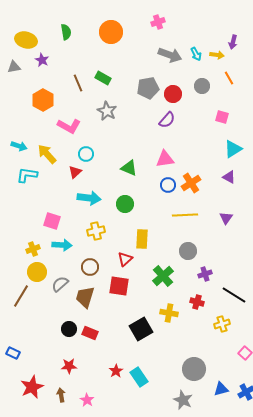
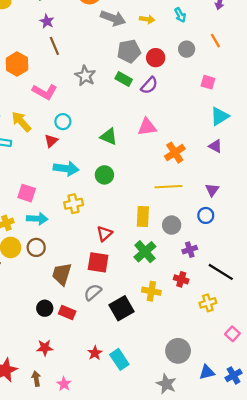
gray arrow: (170, 55) -> (113, 18), moved
yellow arrow: (217, 55) -> (147, 19), moved
purple star: (42, 60) -> (47, 21), moved
green rectangle: (103, 78) -> (124, 79), moved
blue circle: (168, 185) -> (206, 215), moved
yellow rectangle: (142, 239) -> (143, 217), moved
brown circle: (90, 267) -> (36, 247), moved
gray semicircle: (60, 284) -> (93, 292), moved

